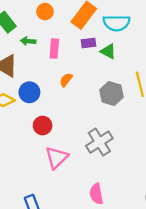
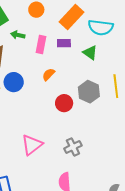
purple rectangle: (89, 43) -> (64, 43), moved
red circle: (43, 126) -> (64, 103), moved
gray cross: (99, 142) -> (73, 147), moved, size x0.7

